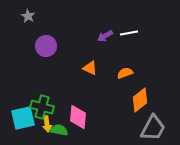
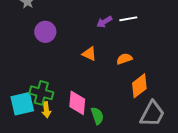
green semicircle: (59, 130) -> (97, 116), moved, turned 60

